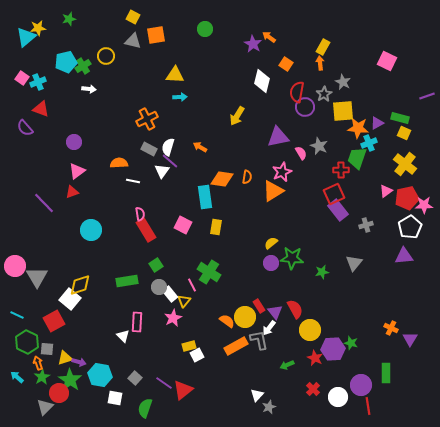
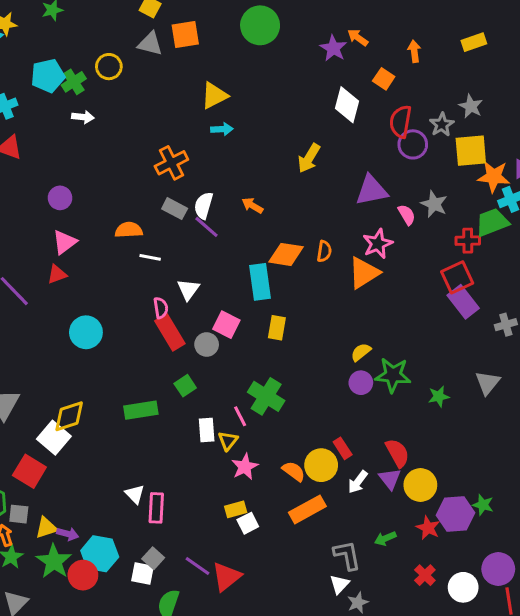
green circle: (205, 29) -> (260, 25), size x1.6
yellow rectangle: (323, 47) -> (474, 42), moved, turned 42
orange arrow: (320, 63) -> (414, 51), moved
yellow triangle: (175, 75) -> (214, 96), turned -30
green trapezoid: (357, 158) -> (492, 222), turned 50
white triangle: (162, 171) -> (188, 290), moved
gray circle: (159, 287) -> (207, 344), moved
white rectangle: (170, 294) -> (207, 430), turned 35
purple triangle: (275, 312) -> (390, 479), moved
pink star: (173, 318) -> (245, 467), moved
red square: (54, 321) -> (29, 471), turned -30
pink rectangle: (137, 322) -> (156, 508), moved
gray L-shape: (259, 340) -> (347, 555), moved
red circle: (59, 393) -> (83, 575), moved
white square: (115, 398) -> (142, 574), moved

